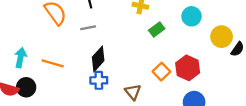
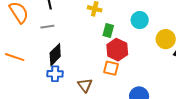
green rectangle: (157, 29) -> (108, 31), turned -40
red hexagon: (188, 68) -> (117, 50), moved
orange square: (161, 72) -> (111, 68), turned -35

